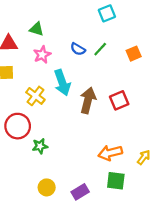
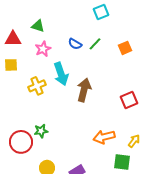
yellow cross: (35, 96) -> (37, 86), turned 30
red square: (119, 100) -> (129, 100), moved
red circle: (18, 126) -> (21, 142), moved
green square: (116, 181) -> (122, 162), moved

